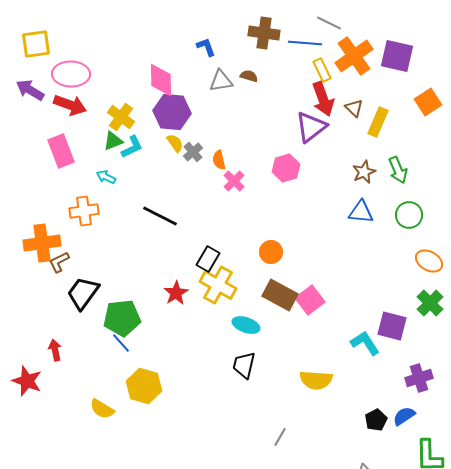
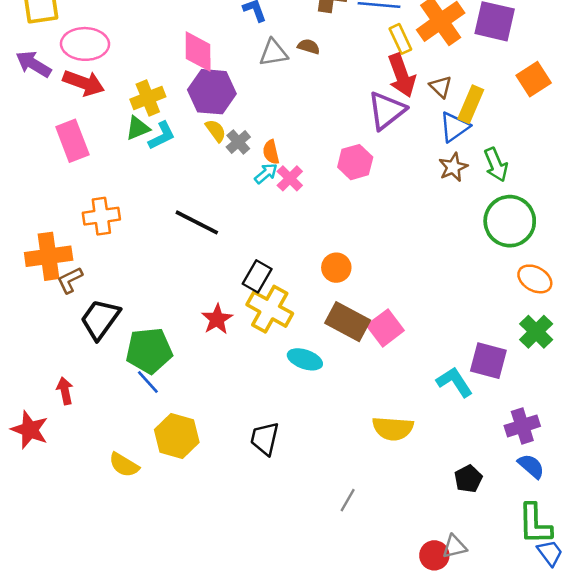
yellow cross: (121, 117) -> (148, 98), turned 32
cyan arrow: (106, 177) -> (266, 173), moved, turned 114
blue triangle: (361, 212) -> (454, 127), moved, turned -40
green circle: (409, 215) -> (510, 221), size x1.5
black trapezoid: (244, 365) -> (265, 439), moved
blue semicircle: (404, 416) -> (531, 466), moved, turned 75

